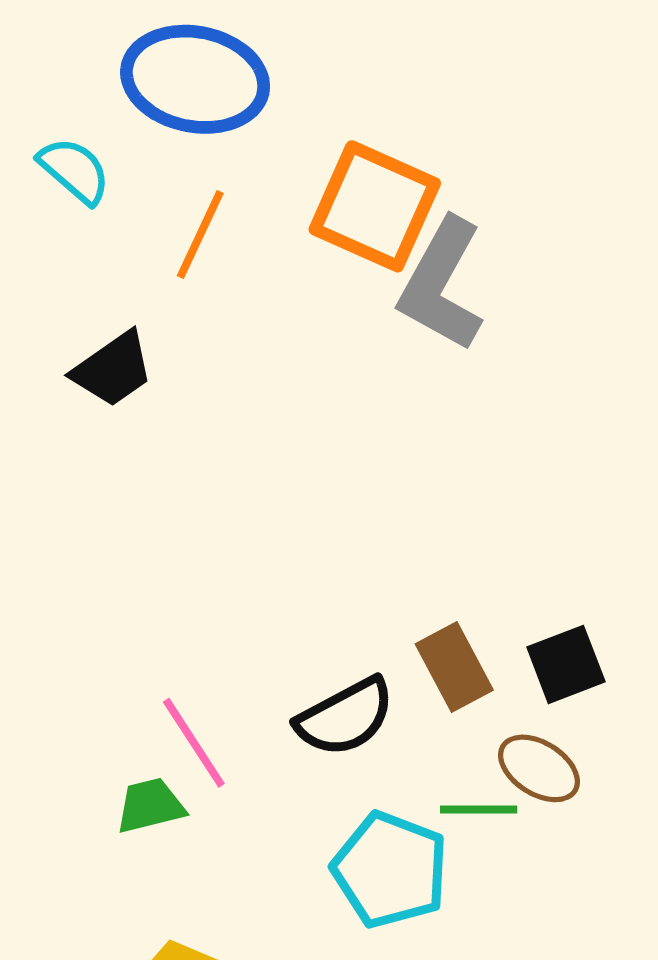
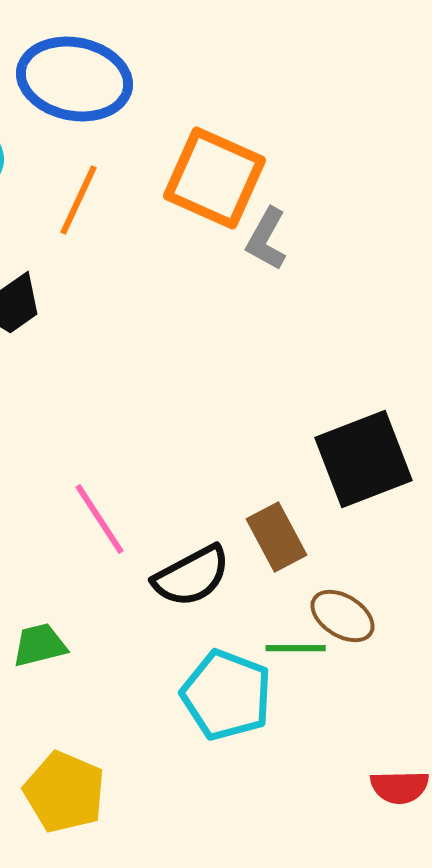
gray L-shape: (441, 285) -> (266, 239), size x0.6
black square: (566, 664) -> (364, 459), moved, size x1.6
pink line: (194, 743) -> (100, 519), moved

